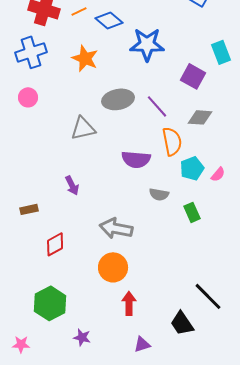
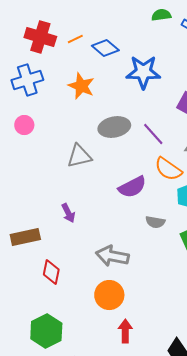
orange semicircle: (172, 141) -> (168, 169), turned 136
purple semicircle: (136, 159) -> (132, 187), turned -32
brown rectangle: (29, 209) -> (25, 237), size x1.6
red diamond: (55, 244) -> (51, 272), turned -50

